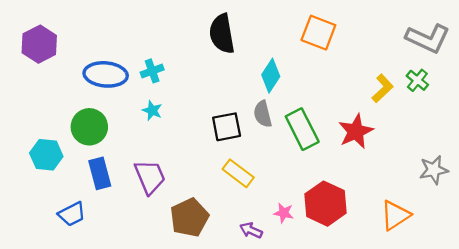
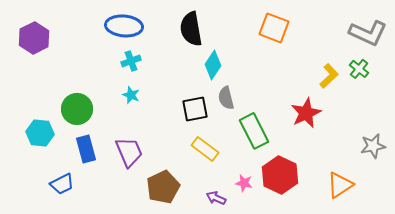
blue ellipse: (106, 74) -> (124, 26), moved
cyan diamond: (271, 76) -> (213, 65), moved
green rectangle: (302, 129) -> (254, 131), moved

